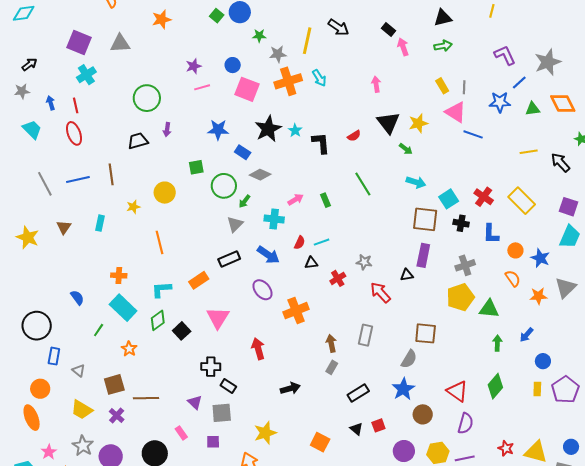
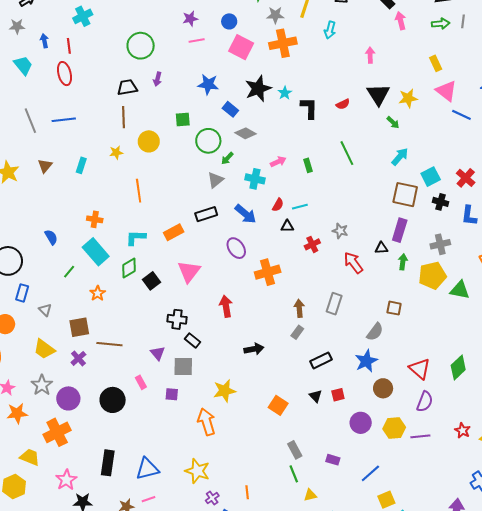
cyan arrow: (319, 78) -> (330, 30), moved, turned 42
gray line: (464, 87) -> (463, 21), moved
brown line: (111, 174) -> (124, 117), moved
cyan arrow: (416, 182) -> (400, 157), turned -72
brown square: (426, 333) -> (394, 308), size x0.7
green arrow: (497, 343) -> (403, 262), moved

